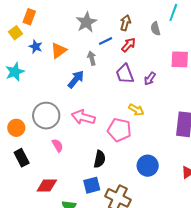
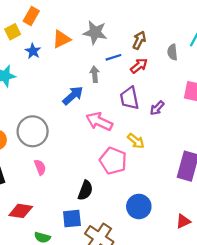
gray star: (86, 22) -> (95, 32), turned 30
orange triangle: (59, 50) -> (61, 39), moved
pink arrow: (83, 117) -> (99, 121), moved

